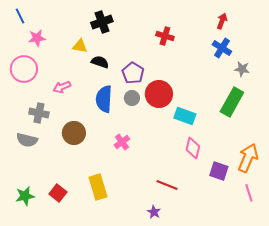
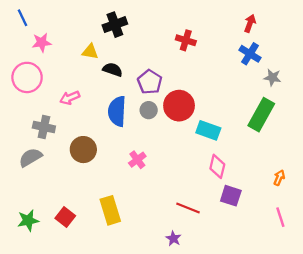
gray semicircle: (27, 140) -> (30, 157), turned 135
orange arrow: (248, 158) -> (279, 178), size x0.5
purple square: (219, 171) -> (231, 196), moved

